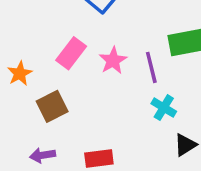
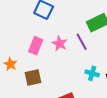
brown square: (52, 106) -> (33, 78), turned 30
cyan cross: (164, 108) -> (92, 73), moved

